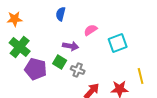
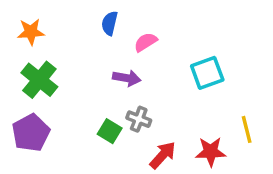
pink semicircle: (91, 30) -> (146, 42), moved
green square: (60, 62) -> (110, 131), moved
purple pentagon: (36, 69) -> (31, 133), moved, turned 30

